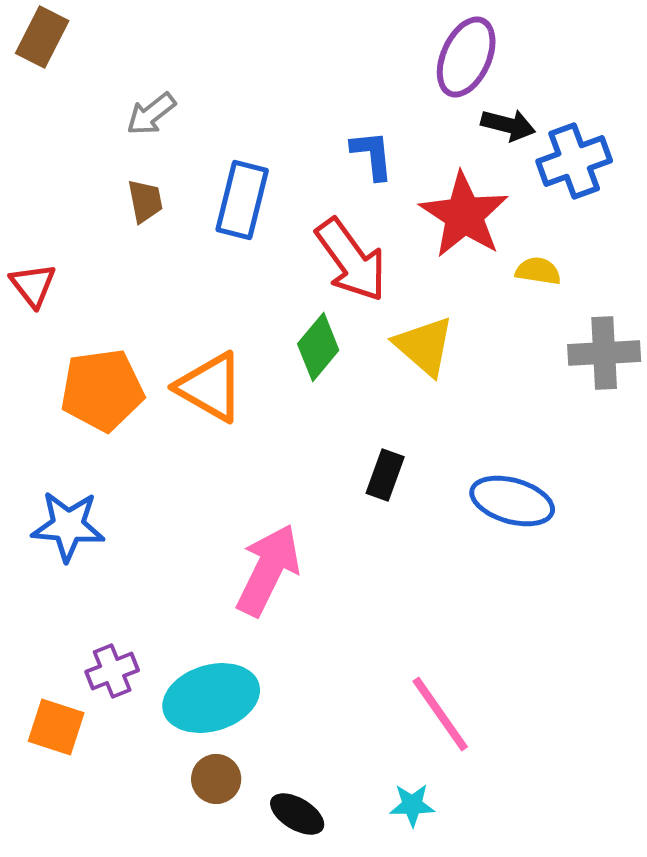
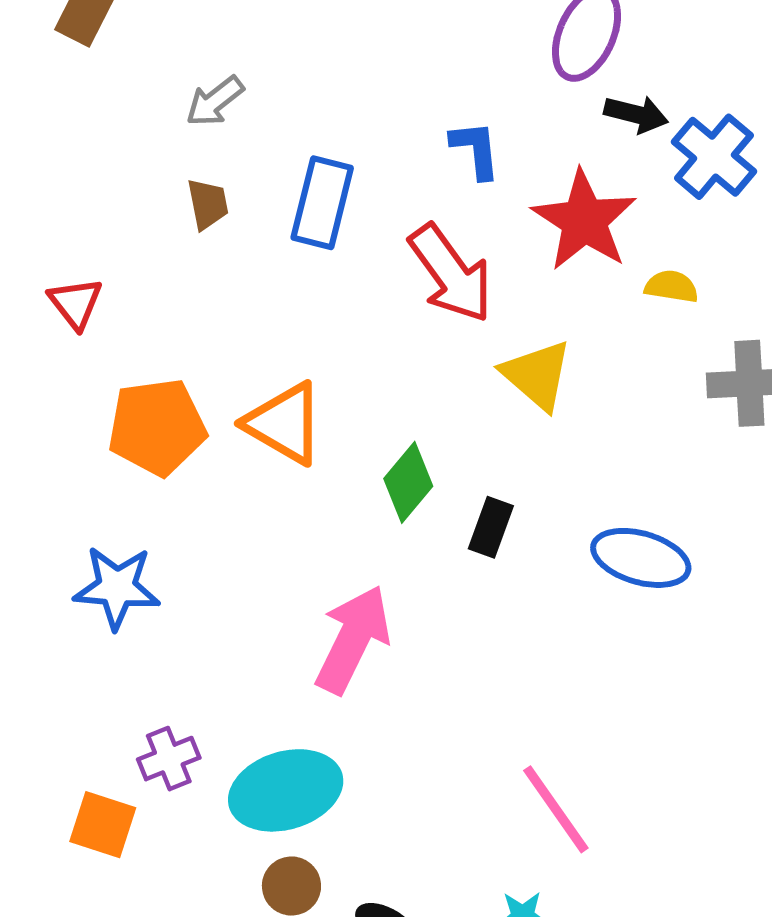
blue cross: (574, 161) -> (714, 157), turned -30
green diamond: (318, 347) -> (408, 482), moved

